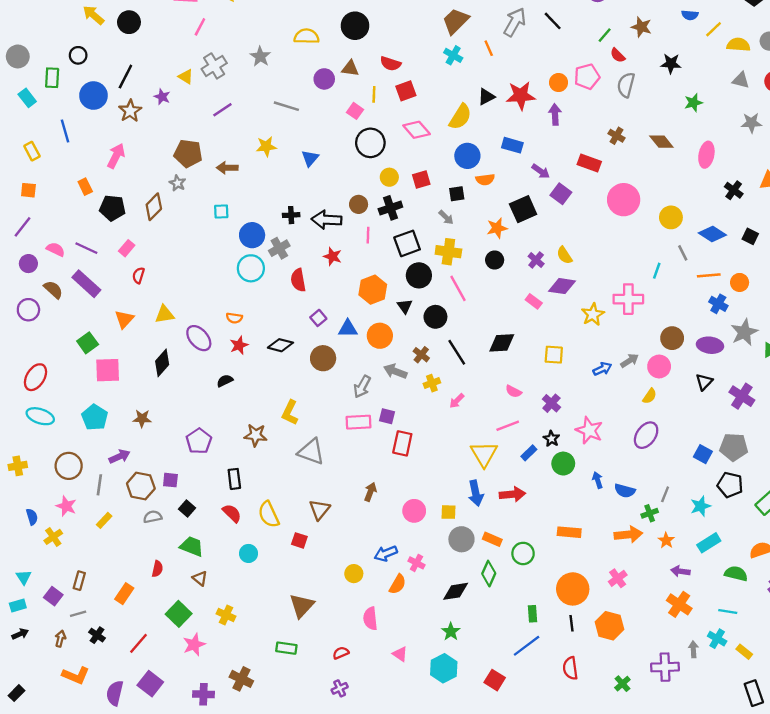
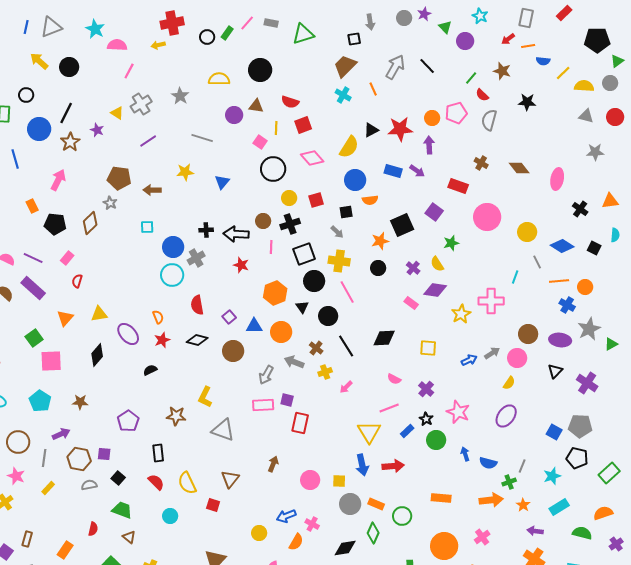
green star: (693, 103) -> (451, 243), moved
purple arrow: (541, 171) -> (417, 171), moved
red semicircle: (298, 280) -> (197, 305), moved
orange semicircle: (234, 318) -> (158, 317), turned -120

